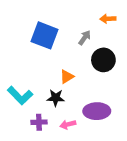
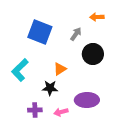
cyan L-shape: (20, 96) -> (20, 70), moved, turned 90

